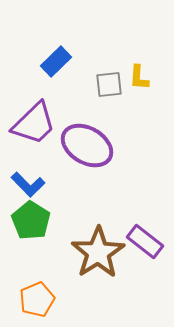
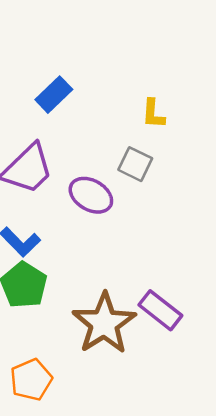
gray square: (109, 85) -> (135, 164), moved, turned 32
purple ellipse: (87, 146) -> (91, 195), size x0.7

